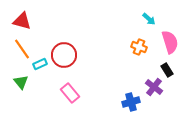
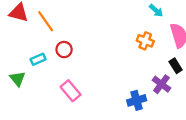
orange line: (22, 49) -> (46, 21), moved
red circle: (64, 55) -> (64, 50), size x0.6

